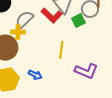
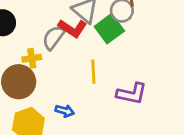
gray semicircle: (24, 19) -> (53, 38), moved
green square: (78, 21) -> (109, 29), size x1.5

